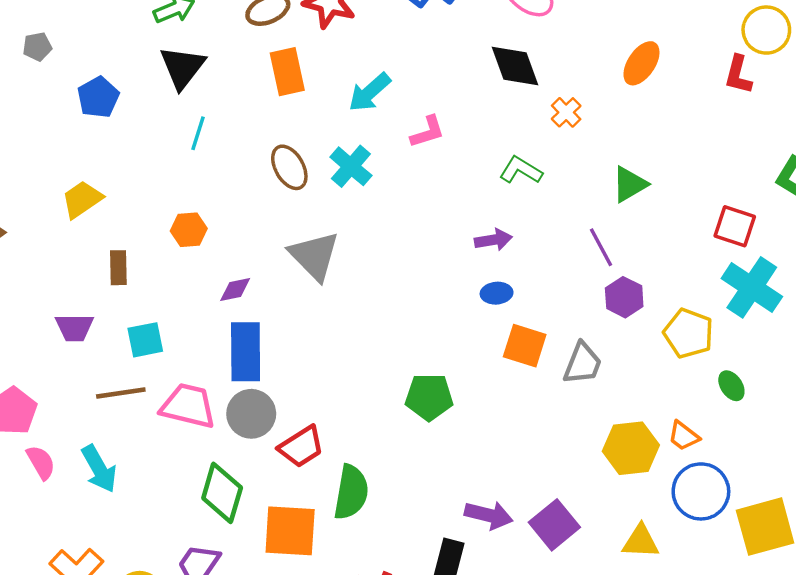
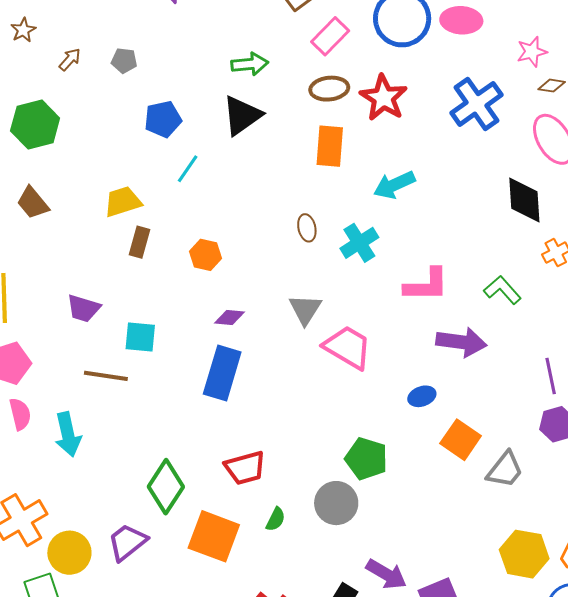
pink L-shape: (428, 132) -> (426, 285), moved, size x1.4
cyan line: (198, 133) -> (188, 169), moved
brown ellipse: (289, 167) -> (307, 228), size x0.7
purple arrow: (493, 240) -> (461, 342), size x1.5
gray triangle: (314, 256) -> (305, 309), size x0.7
brown rectangle: (118, 268) -> (140, 242), moved
blue ellipse: (497, 293) -> (422, 396), moved, turned -32
pink trapezoid: (188, 406) -> (348, 347), moved
gray circle: (251, 414) -> (336, 503), moved
green semicircle: (351, 492) -> (276, 519), size x0.5

